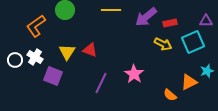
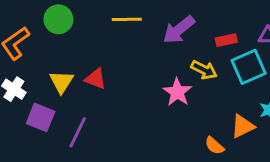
red rectangle: (170, 23) -> (226, 40), moved
pink star: (134, 74) -> (177, 92), moved
purple line: (101, 83) -> (78, 132), moved

